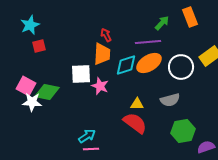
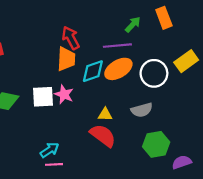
red arrow: (106, 35) -> (71, 38), size x1.5
white square: (81, 74) -> (43, 97), moved

